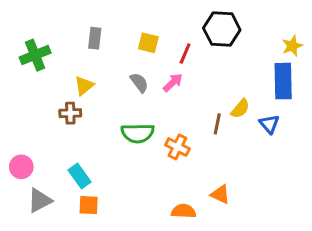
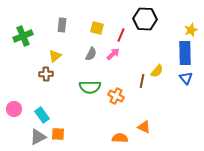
gray semicircle: (139, 83) -> (91, 54), turned 64
blue triangle: (269, 124) -> (186, 78), moved
cyan rectangle: (79, 176) -> (42, 115), moved
gray triangle: (40, 200) -> (38, 137), moved

